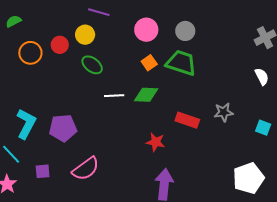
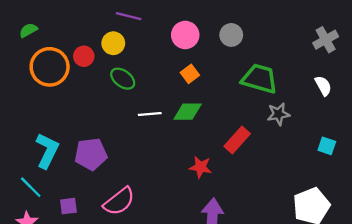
orange circle: (30, 53) -> (50, 67), size x1.4
green trapezoid: (181, 63) -> (260, 79), moved
gray star: (224, 112) -> (278, 114), moved
red rectangle: (187, 120) -> (237, 140), turned -65

